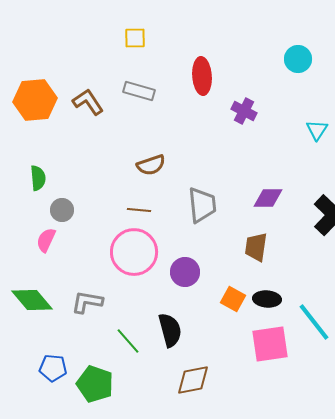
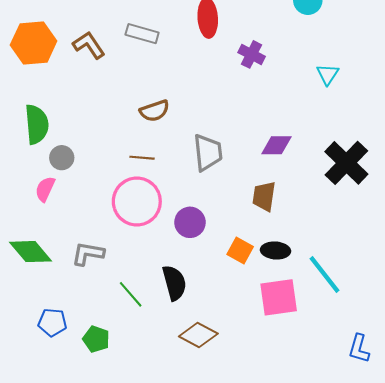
green semicircle: (38, 178) -> (37, 124), size x1.5
brown diamond: (193, 380) -> (198, 335), turned 39
green pentagon: (95, 384) -> (96, 339), size x0.7

